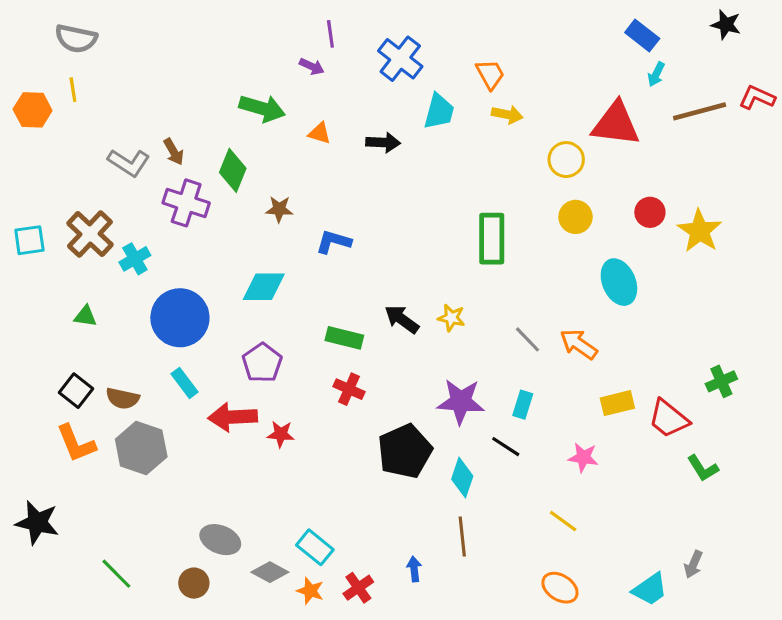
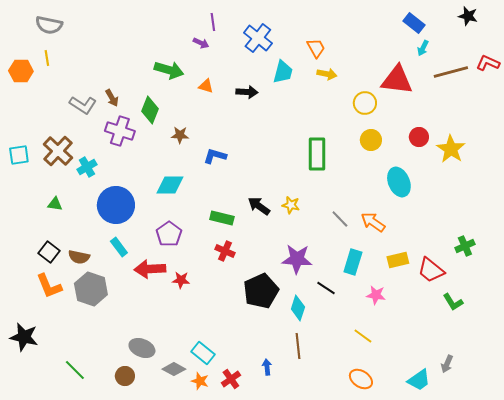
cyan rectangle: (523, 405) -> (353, 262), moved, size x1.4

